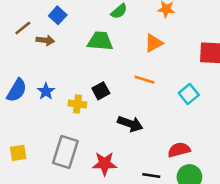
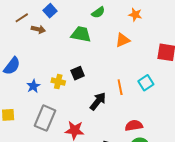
orange line: (145, 80) -> (120, 87), moved, turned 56
blue star: (46, 91) -> (33, 86), moved
black arrow: (130, 124) -> (98, 101), turned -78

